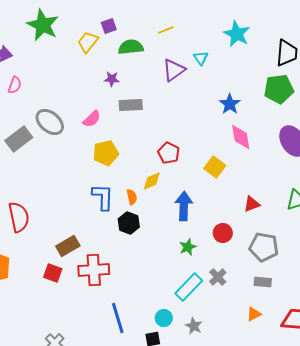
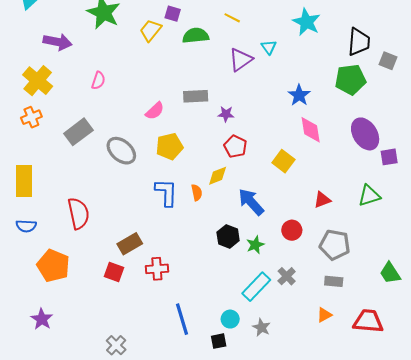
purple square: (109, 26) -> (173, 14), turned 35
yellow line: (166, 30) -> (232, 18), turned 49
purple star: (112, 79) -> (226, 114), moved
pink semicircle: (15, 85) -> (98, 81), moved
gray ellipse: (50, 122) -> (121, 151), moved
blue arrow: (184, 206) -> (251, 202), turned -44
black hexagon: (129, 223) -> (228, 236), moved
red cross: (94, 270) -> (157, 269), size x0.7

